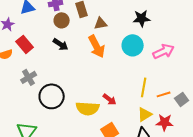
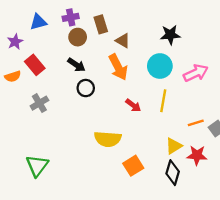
brown triangle: (101, 23) -> (123, 41), turned 40
yellow line: (144, 87) -> (163, 101), moved
black circle: (52, 96) -> (86, 88), moved, size x0.6
red arrow: (110, 99) -> (133, 105), moved

